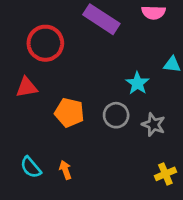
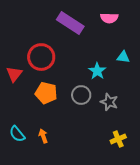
red circle: (45, 43) -> (41, 57), moved
red triangle: (27, 87) -> (14, 74), turned -42

